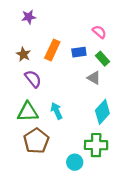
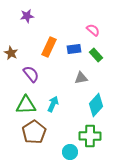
brown star: (23, 54) -> (11, 53), moved
gray triangle: (94, 78) -> (81, 78), moved, turned -40
cyan arrow: (57, 111) -> (53, 104), turned 49

